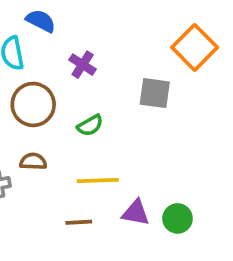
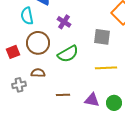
green semicircle: (90, 125) -> (68, 54), size x1.5
yellow line: (98, 180) -> (106, 68), moved
brown line: (79, 222) -> (63, 95), moved

